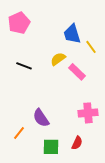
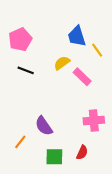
pink pentagon: (19, 23) -> (20, 39), moved

